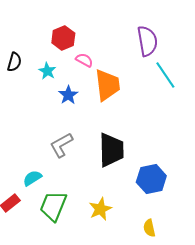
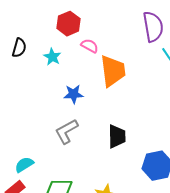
blue star: (68, 95) -> (74, 94), moved, turned 30
black trapezoid: (111, 150) -> (117, 136), size x0.7
cyan semicircle: (32, 178) -> (24, 165), moved

